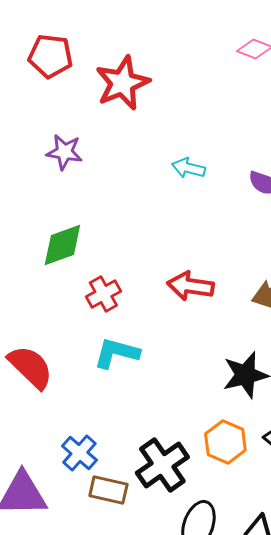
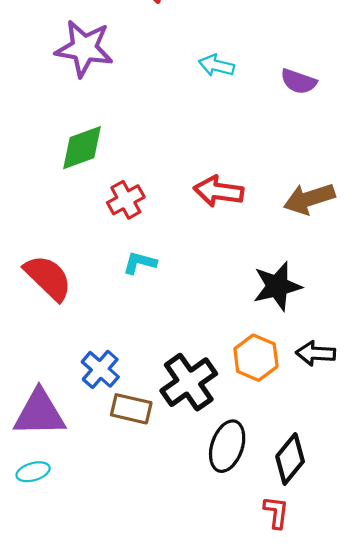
purple star: (64, 152) -> (84, 48), size x1.5
cyan L-shape: (116, 353) -> (140, 263), size x0.7

